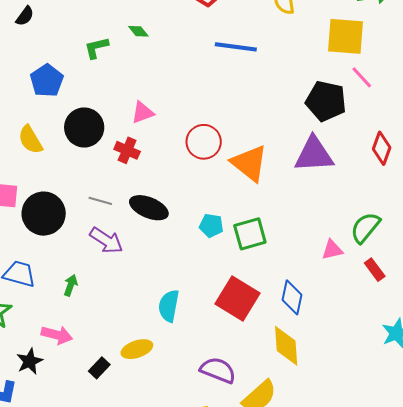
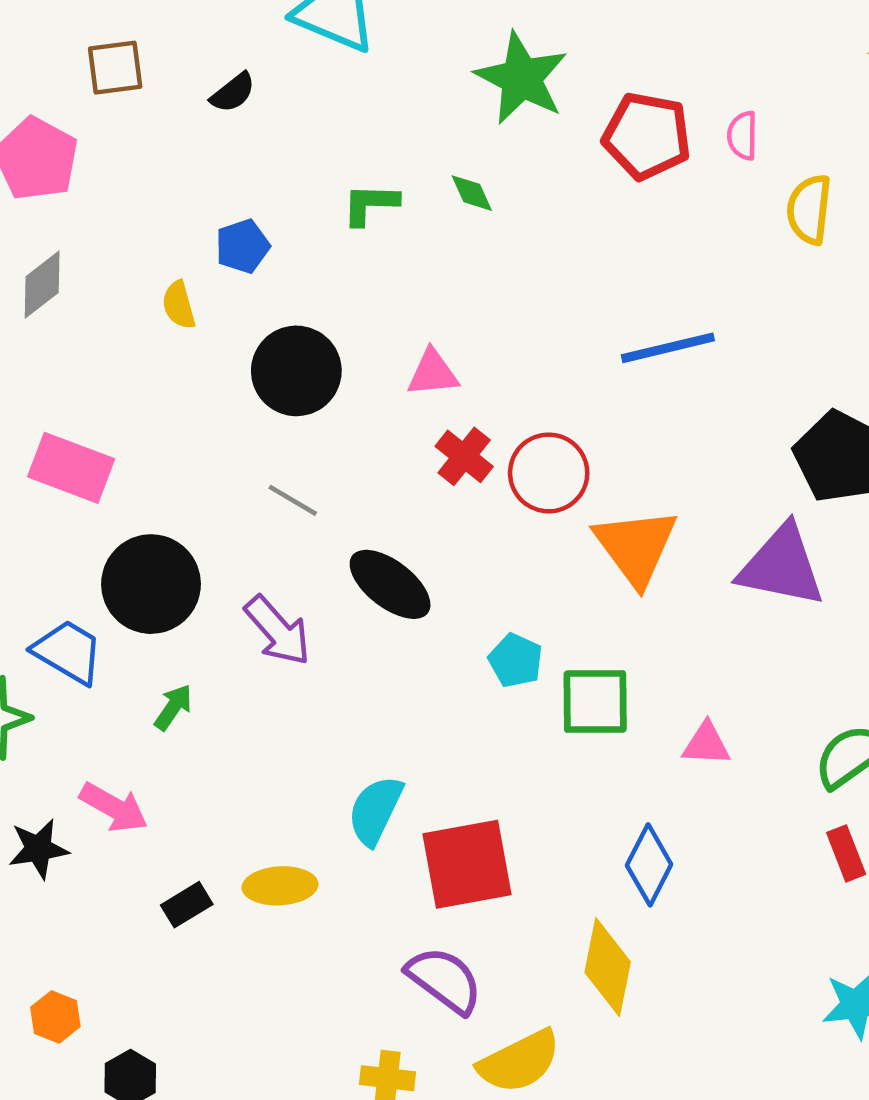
blue line: (236, 47) -> (668, 348), moved, turned -36
blue pentagon: (47, 81) -> (242, 246), size x0.7
yellow semicircle: (30, 140) -> (179, 305), moved, size x0.7
red cross: (127, 150) -> (464, 456), moved
gray line: (100, 201) -> (293, 500), moved
black circle: (44, 214) -> (151, 584), moved
pink triangle: (332, 250) -> (706, 744), moved
red square: (237, 298) -> (467, 864), moved, turned 33

